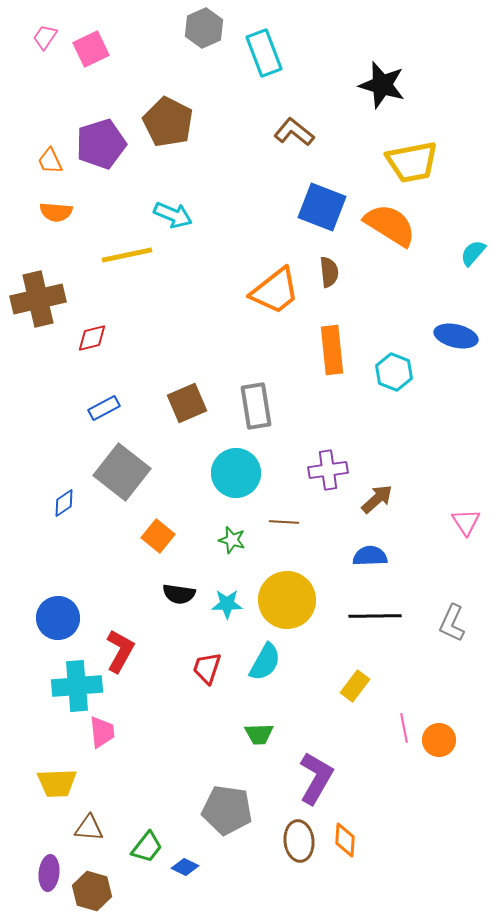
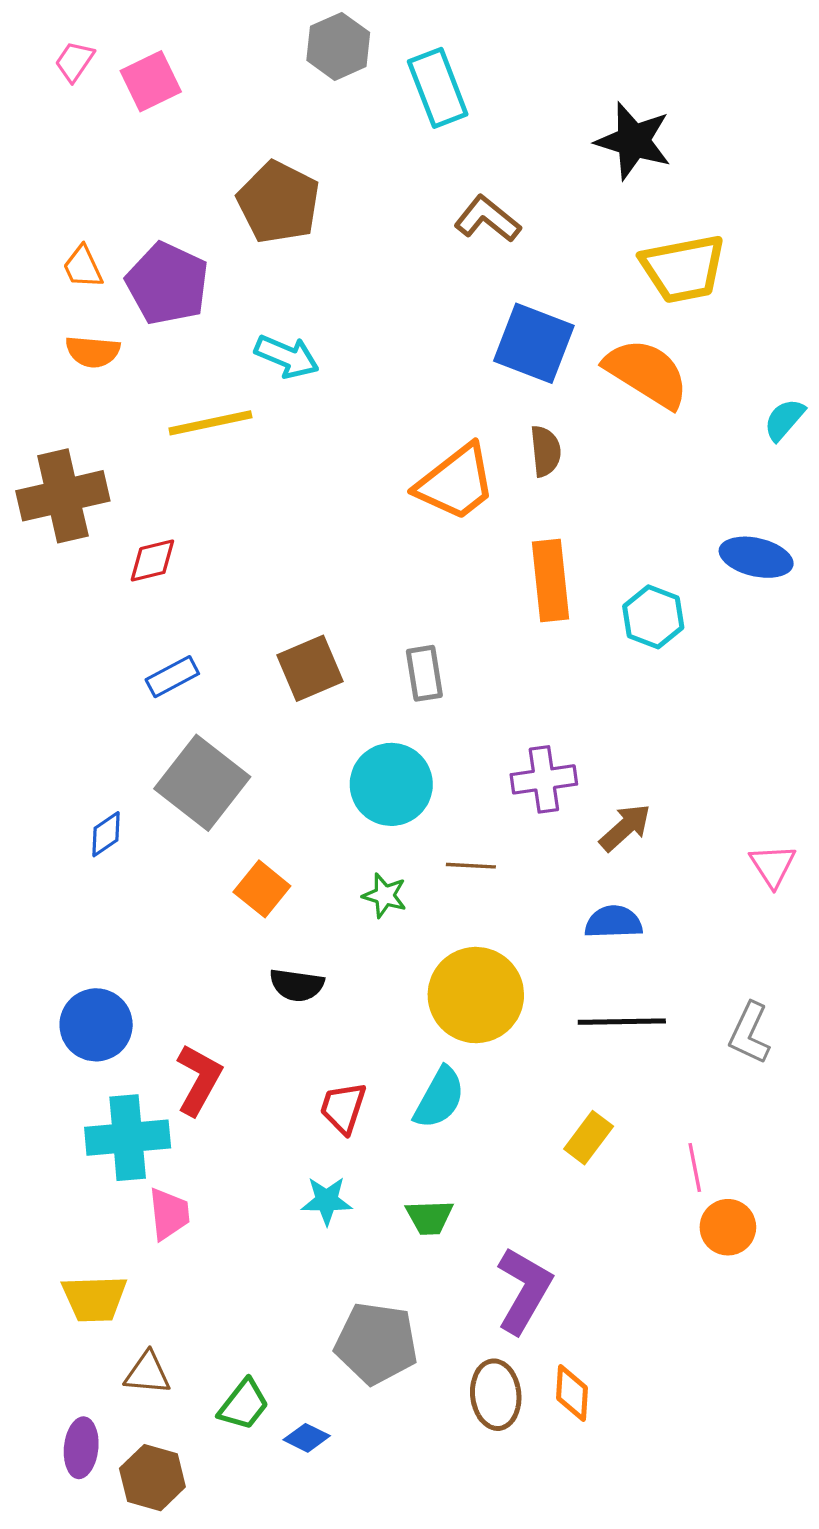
purple pentagon: (101, 144) -> (167, 284), moved, turned -30
gray rectangle: (256, 406) -> (424, 673), size x0.7
cyan star: (227, 604) -> (327, 1201), moved
pink line: (404, 728) -> (695, 1167), moved

